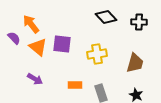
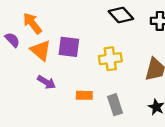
purple arrow: (35, 79) -> (47, 82), moved

